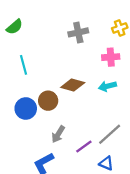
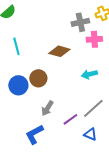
gray cross: (78, 32) -> (80, 22), moved
brown diamond: (73, 85) -> (59, 51), moved
cyan arrow: (107, 86) -> (89, 74), moved

